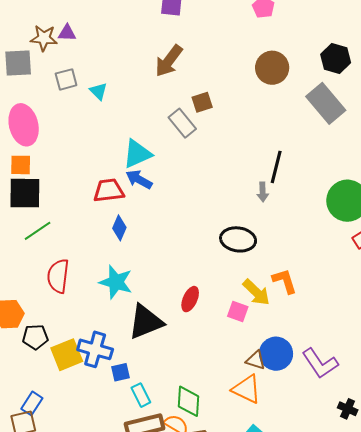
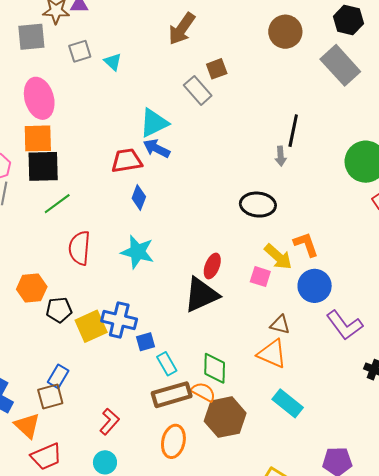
orange square: (21, 165) -> (38, 138), size x1.4
black triangle: (146, 322) -> (201, 295), moved
blue circle: (276, 354) -> (315, 286), moved

